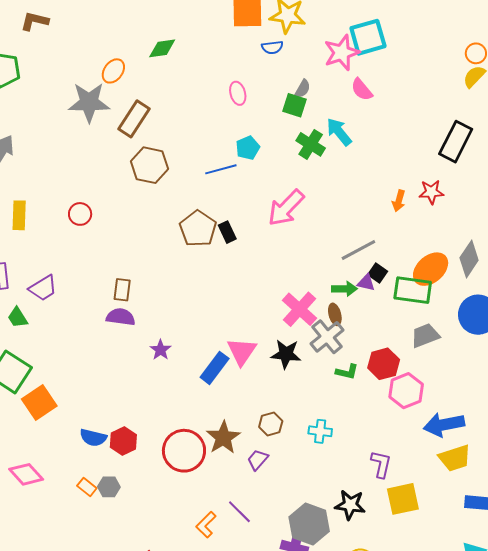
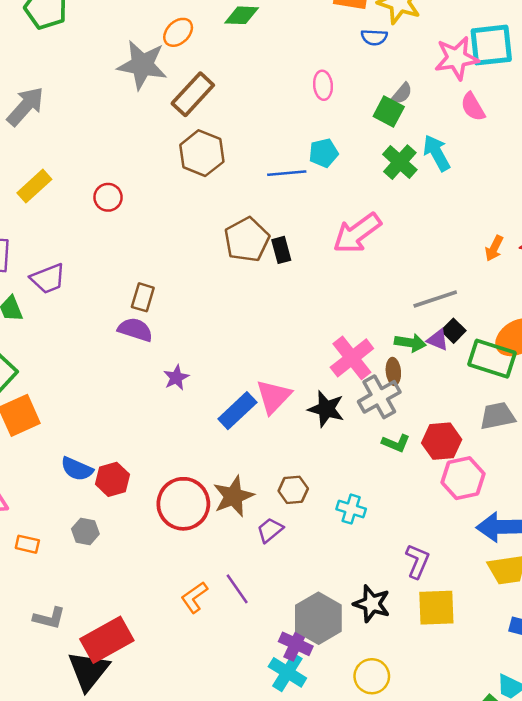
yellow rectangle: (19, 215) -> (34, 186), turned 36
orange rectangle: (87, 487) -> (27, 544), moved, turned -36

